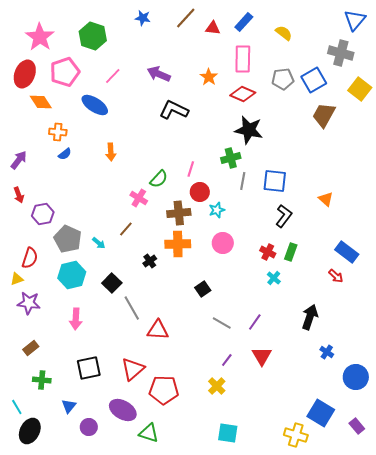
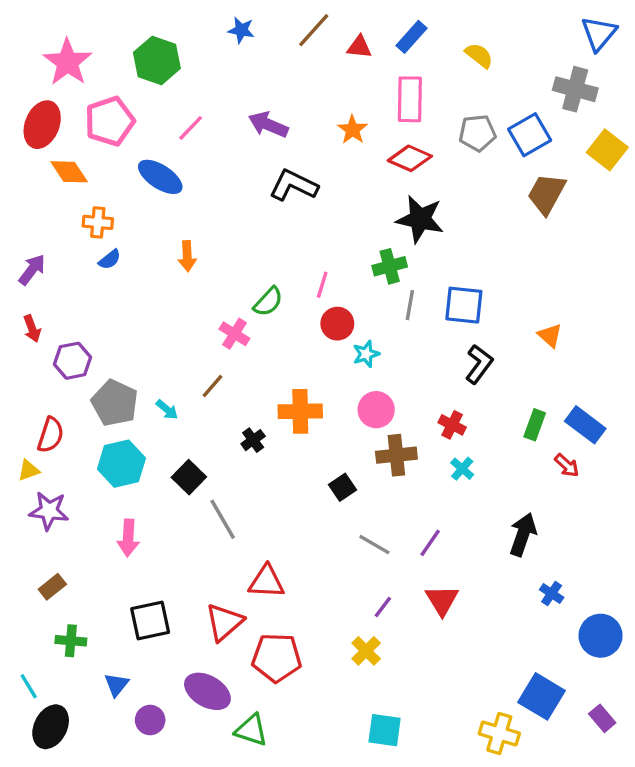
brown cross: (179, 213) -> (396, 455), moved
green rectangle: (291, 252) -> (535, 425), moved
red triangle: (158, 330) -> (267, 582), moved

